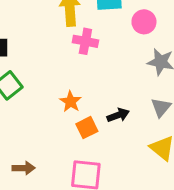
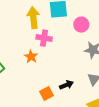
orange star: (71, 102) -> (31, 57), moved

